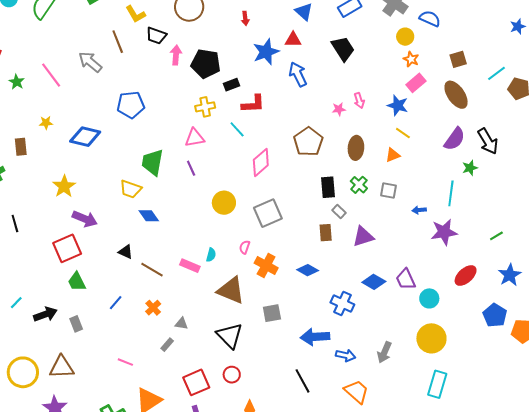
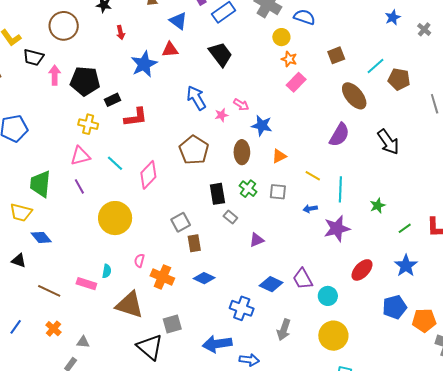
blue arrow: (298, 74) -> (196, 98), moved
brown ellipse: (456, 95) -> (354, 96), moved
pink arrow: (359, 100) -> (241, 105), turned -35
blue star: (398, 105) -> (262, 126), moved
yellow cross: (205, 107) -> (88, 124), turned 30
cyan line: (237, 129) -> (115, 163), moved
yellow line: (403, 133) -> (313, 176), moved
black arrow: (488, 141) -> (388, 142), moved
green star: (470, 168) -> (378, 206), moved
yellow circle: (224, 203) -> (115, 218), size x1.4
gray square: (268, 213) -> (181, 222), moved, size x0.7
brown rectangle: (326, 233) -> (194, 243), moved
green line: (496, 236) -> (405, 228), moved
purple triangle: (363, 237) -> (257, 240), size x0.7
black triangle: (126, 252) -> (19, 260), moved
blue pentagon: (495, 315) -> (395, 307), turned 30
black triangle: (230, 336) -> (150, 347), moved
gray arrow: (384, 352) -> (284, 330), moved

